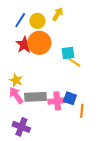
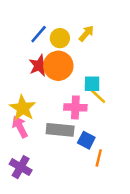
yellow star: (16, 80) -> (23, 108), size x1.5
gray rectangle: (35, 97) -> (60, 130), moved
pink cross: (57, 101) -> (75, 107), moved

